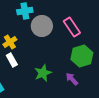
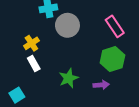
pink rectangle: (72, 27) -> (115, 26), moved
purple arrow: (72, 79) -> (101, 85), turned 128

